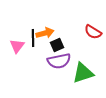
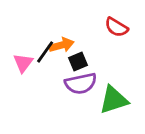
red semicircle: (93, 32) -> (116, 27), moved
black line: (33, 38) -> (45, 52), turned 36

